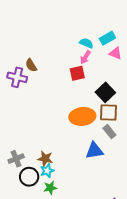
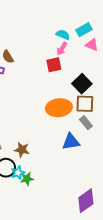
cyan star: (47, 171) -> (18, 173), moved

